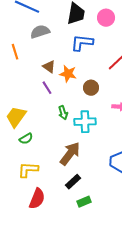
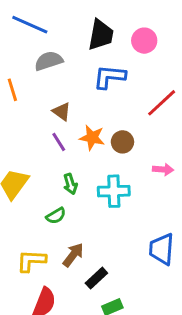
orange star: (68, 74) -> (92, 138), moved
green arrow: (63, 113) -> (70, 184), moved
green semicircle: (26, 139) -> (56, 216), moved
brown arrow: (70, 154) -> (73, 255), moved, size x0.7

